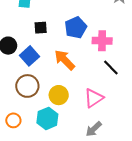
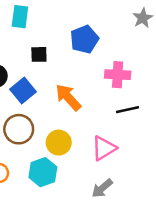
blue pentagon: (76, 28) -> (84, 39), moved
black line: (111, 68) -> (128, 110), turned -60

